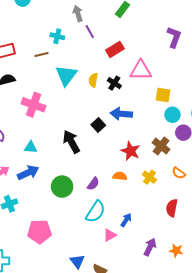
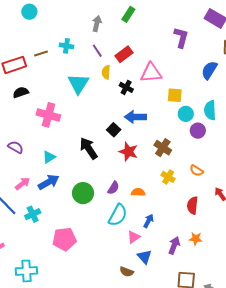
gray arrow: (78, 13) -> (97, 24), moved, turned 35
purple line: (90, 32) -> (97, 51), moved
brown line: (41, 55) -> (41, 53), moved
yellow semicircle: (93, 80) -> (106, 72), moved
brown cross: (161, 146) -> (163, 148), moved
cyan triangle: (31, 147) -> (49, 157), turned -32
red star: (131, 151) -> (128, 152), moved
orange semicircle: (120, 176) -> (138, 192), moved
orange star: (176, 251) -> (196, 239), moved
blue triangle: (77, 261) -> (144, 257), moved

